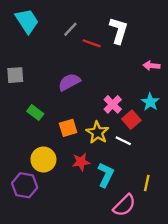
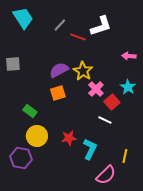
white L-shape: (119, 30) -> (101, 26), turned 55
green rectangle: (35, 113) -> (30, 111), moved
orange square: (68, 128) -> (58, 93), moved
yellow star: (97, 133) -> (83, 71), moved

